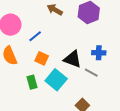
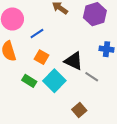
blue cross: (99, 53) -> (106, 49), moved
green rectangle: (32, 82) -> (29, 81), turned -48

